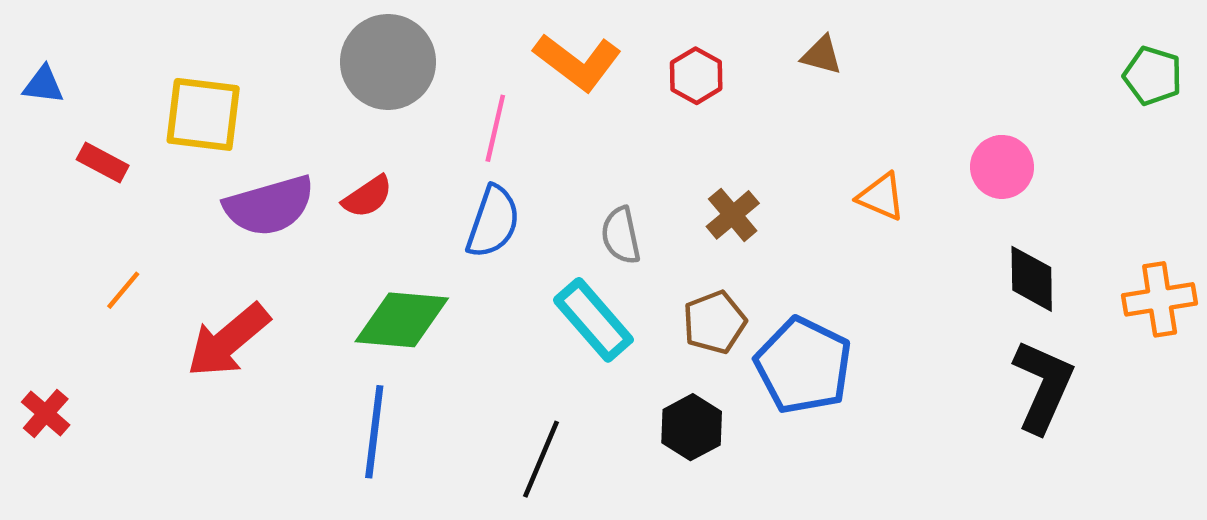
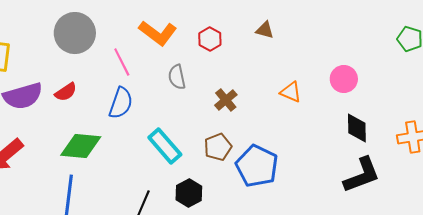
pink line: (495, 128) -> (122, 62), turned -40
gray semicircle: (621, 235) -> (177, 77), moved
black L-shape: (1043, 386) -> (362, 175), turned 45
black hexagon: (692, 427) -> (189, 193), moved

